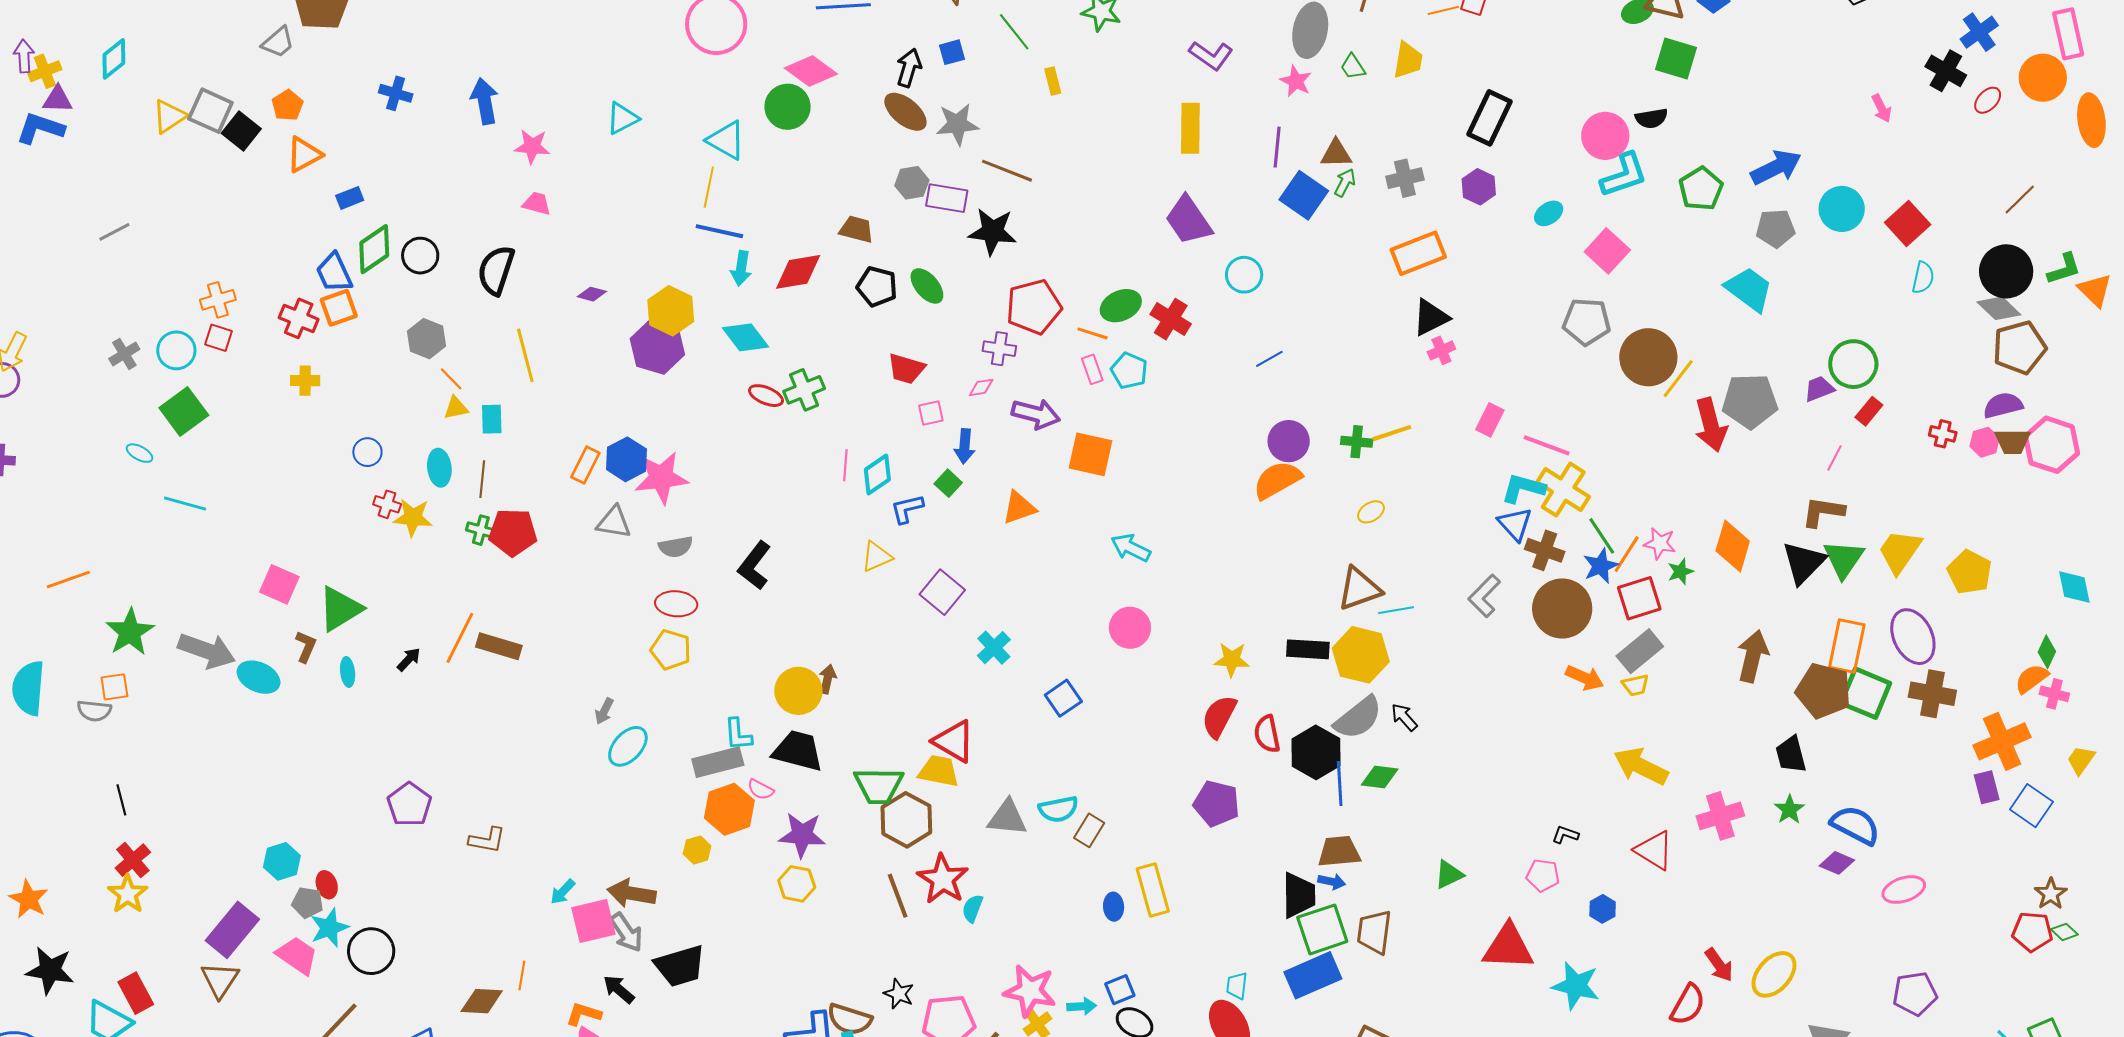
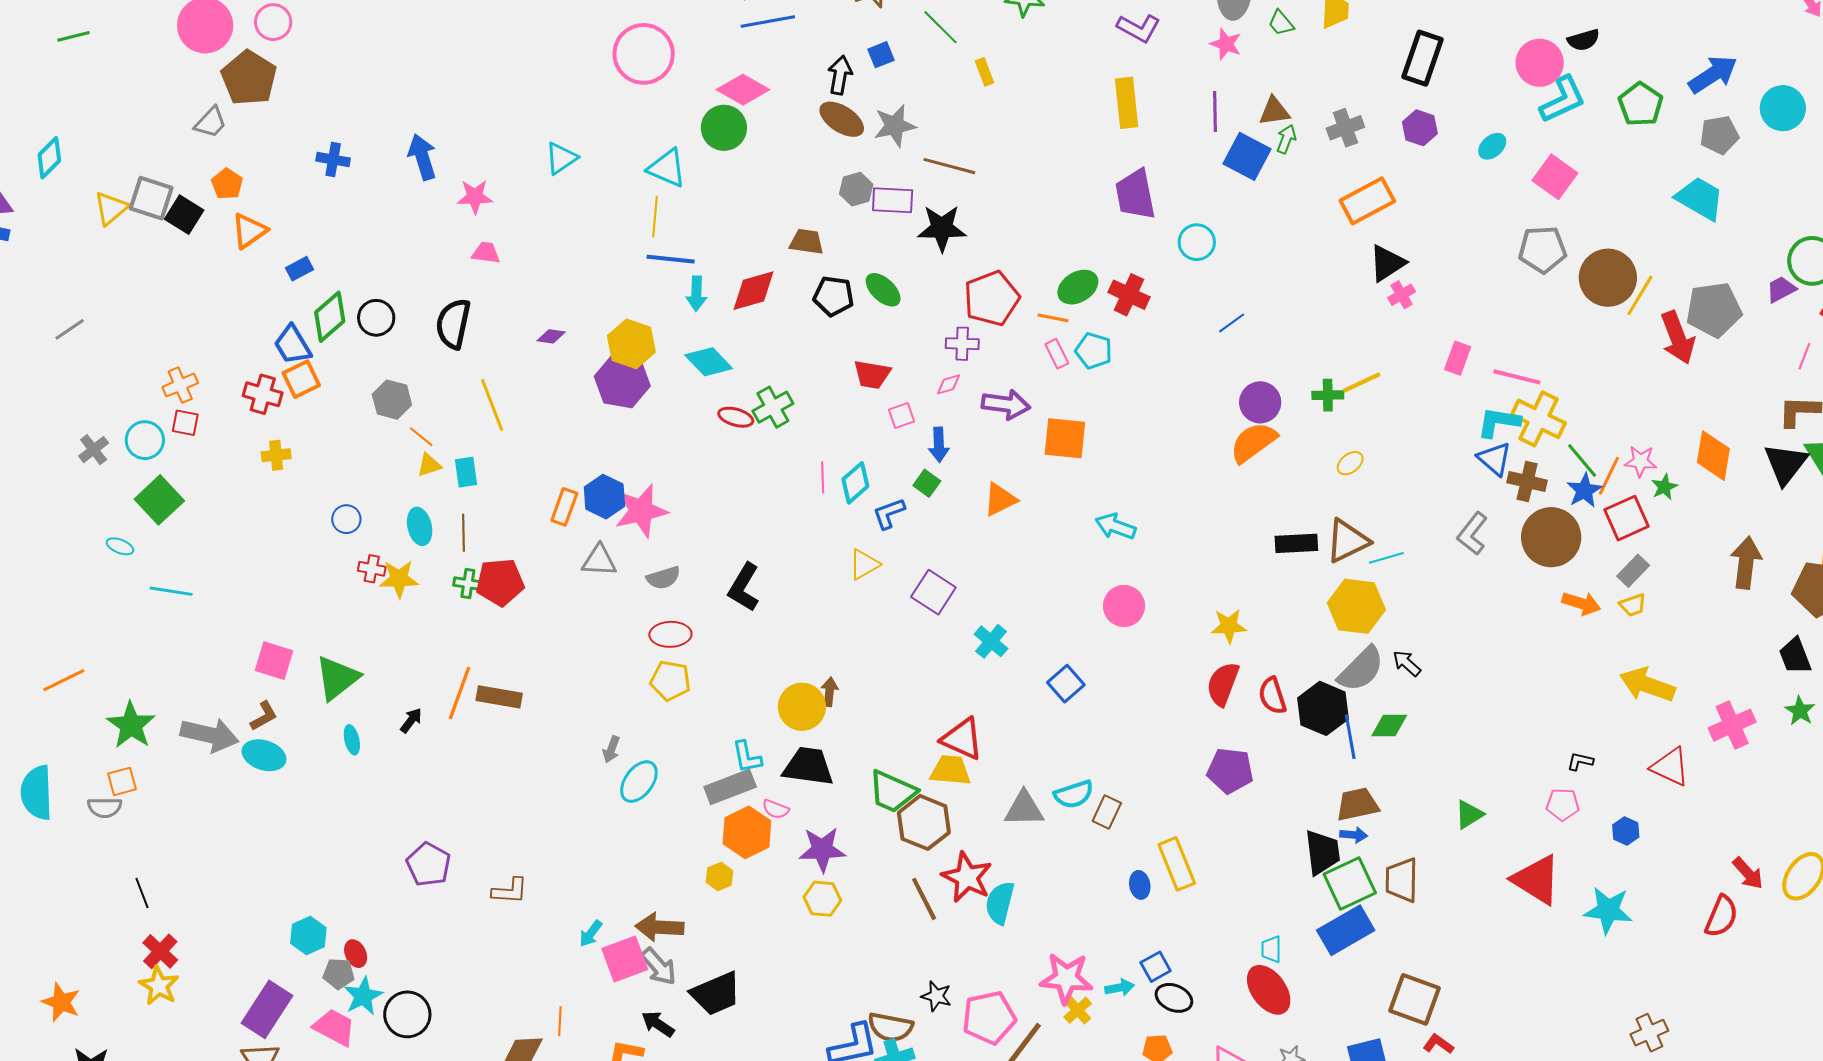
purple trapezoid: (1189, 220) -> (1135, 194), turned 30
brown L-shape: (306, 647) -> (264, 716), moved, turned 44
black rectangle: (1308, 649) -> (1296, 543), moved
gray rectangle: (1640, 651) -> (1633, 571), size x0.7
green trapezoid: (879, 786) -> (892, 792), turned 30
cyan semicircle: (973, 908) -> (1000, 903), size x1.5
red triangle: (1508, 947) -> (1536, 880), turned 36

